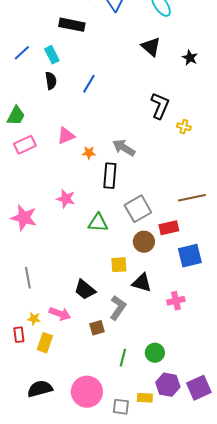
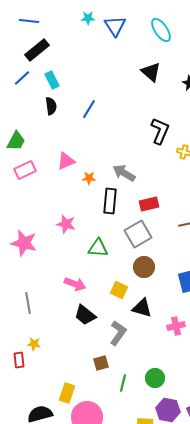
black rectangle: (72, 25) -> (37, 50), moved, turned -50
red rectangle: (169, 228) -> (149, 204), moved
yellow square: (119, 265) -> (119, 290), turned 30
pink arrow: (60, 314) -> (75, 284), moved
brown square: (97, 328) -> (101, 363), moved
yellow rectangle: (45, 343) -> (67, 393), moved

